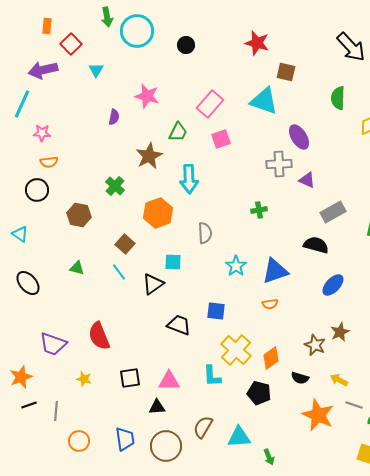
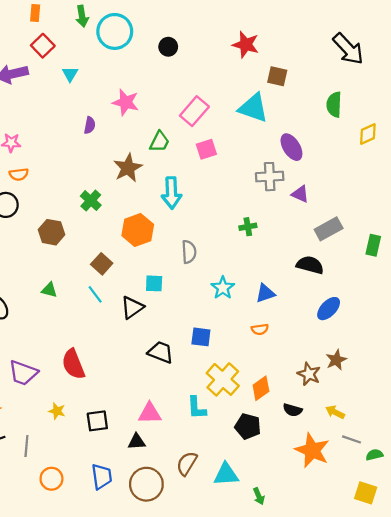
orange rectangle: (47, 26) -> (35, 13), moved
blue triangle: (275, 271) -> (265, 293), size x0.7
black square: (130, 378) -> (97, 421), moved

